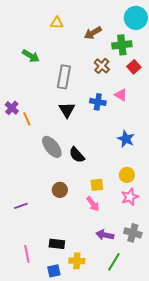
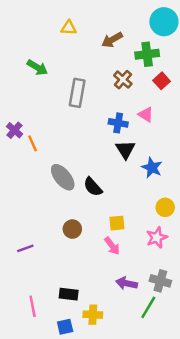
black triangle: (67, 110) -> (125, 149), moved
yellow circle: (127, 175) -> (165, 207), moved
green line: (114, 262) -> (148, 307), moved

